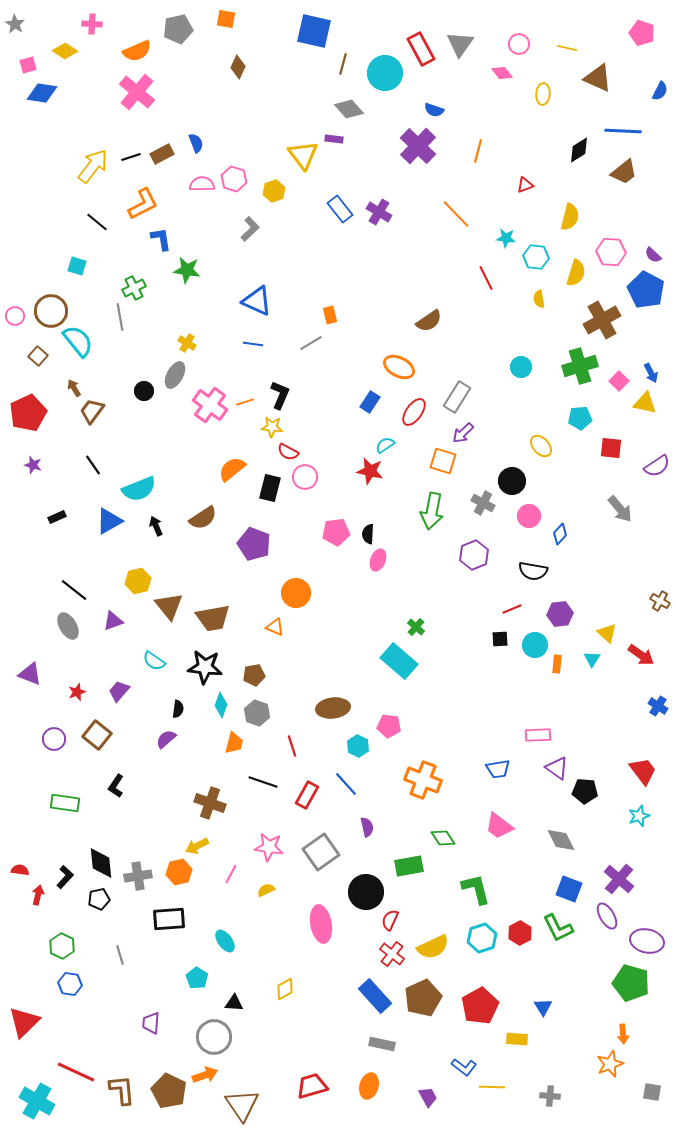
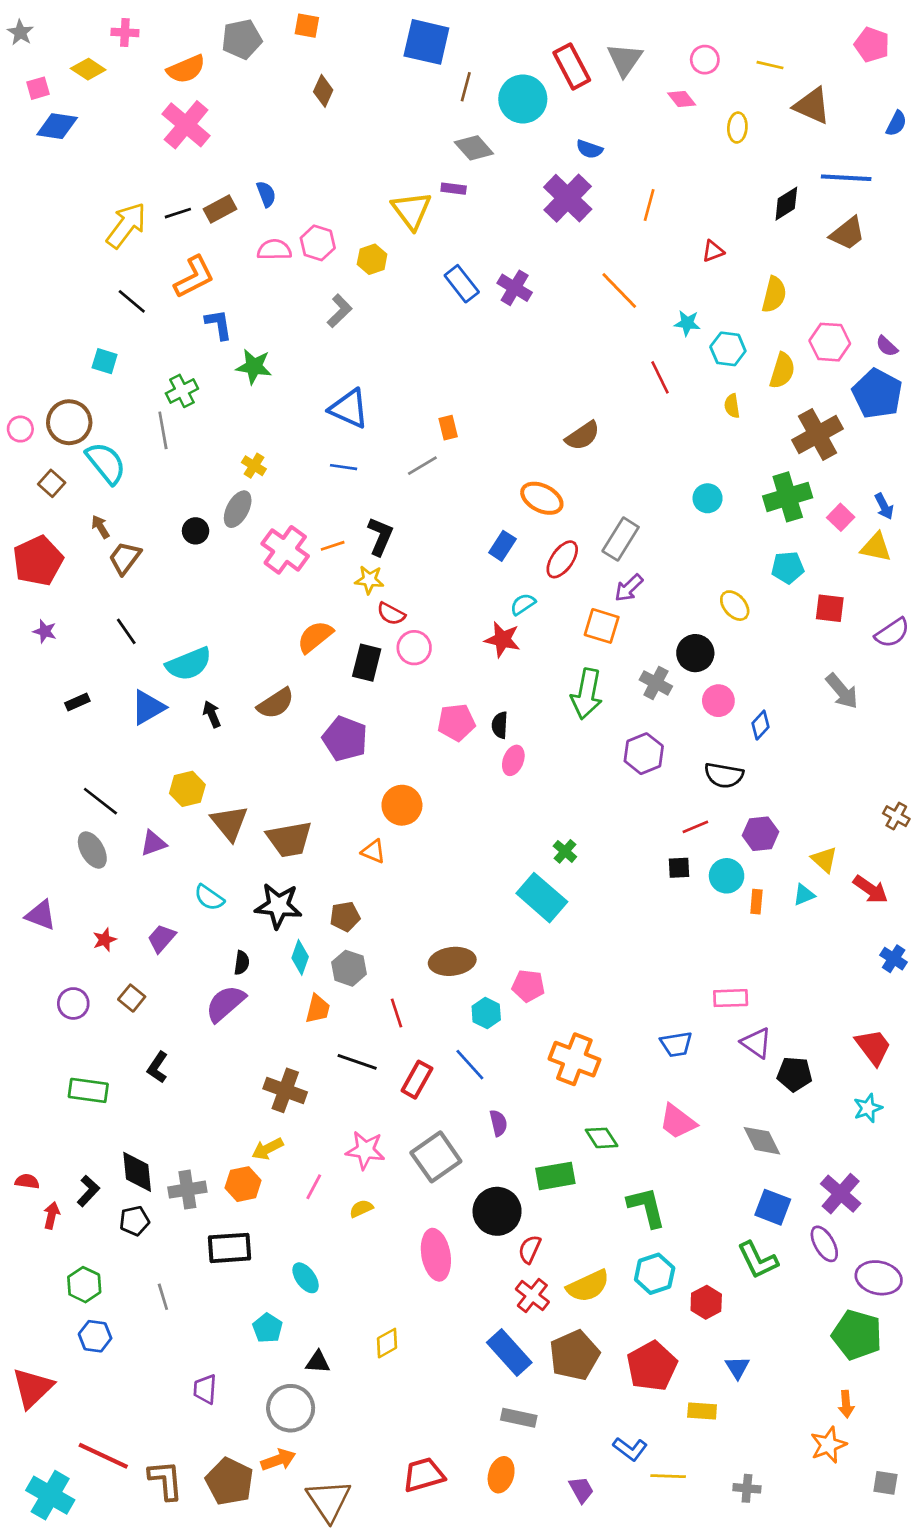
cyan triangle: (592, 659) -> (804, 895), turned 36
brown square: (97, 735) -> (132, 998), size x0.7
purple semicircle: (166, 739) -> (225, 1003), size x1.5
red hexagon: (520, 933) -> (706, 1302), moved

